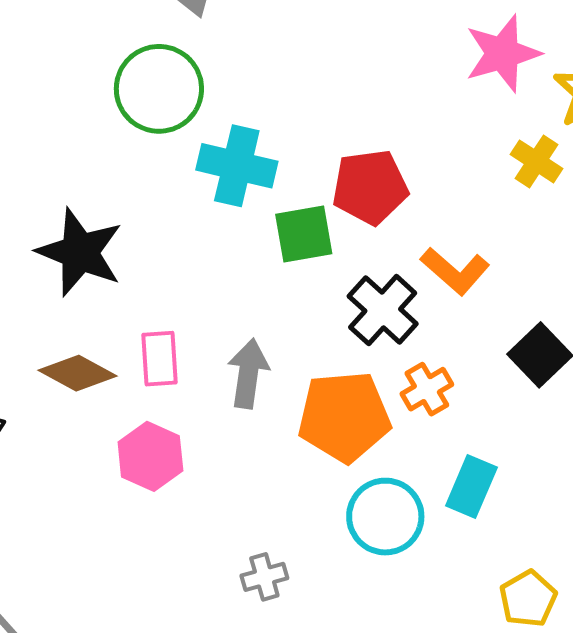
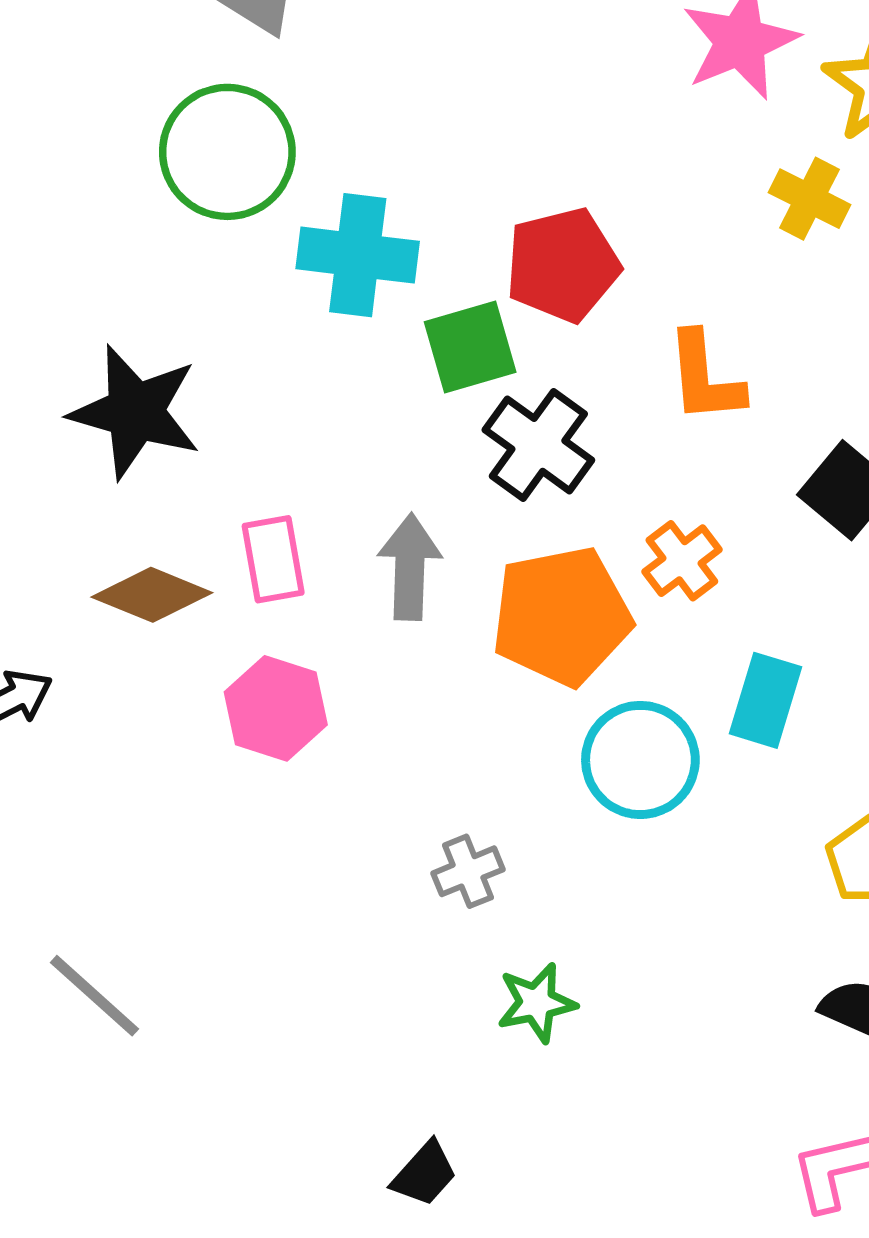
orange L-shape: (455, 271) -> (705, 378), turned 50
black cross: (383, 310) -> (538, 445), moved

